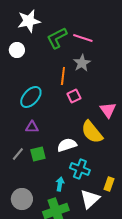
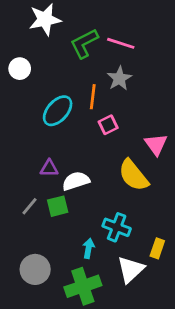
white circle: (17, 50) -> (20, 69), moved
cyan ellipse: (31, 97) -> (58, 111), moved
white semicircle: (67, 145) -> (76, 181), moved

